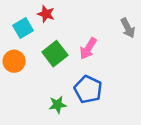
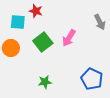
cyan square: (23, 28) -> (18, 22), turned 35
blue pentagon: (88, 89) -> (92, 79), moved

